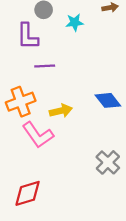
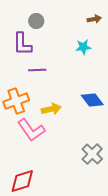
cyan star: (75, 22) -> (83, 47), moved

